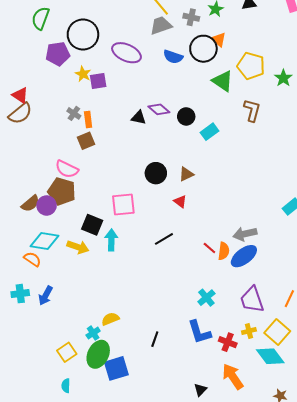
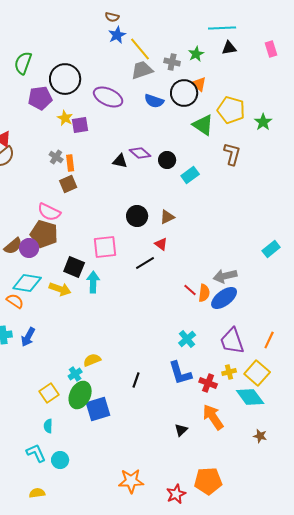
black line: (164, 239) -> (145, 263), moved

